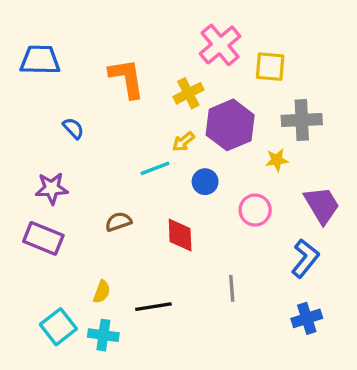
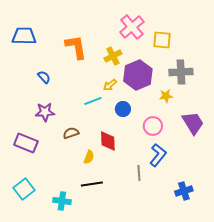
purple star: (52, 188) -> (45, 112), moved
blue L-shape: (305, 258) -> (158, 155), moved
yellow semicircle: (102, 292) -> (89, 157), moved
cyan square: (58, 327) -> (24, 189), moved

